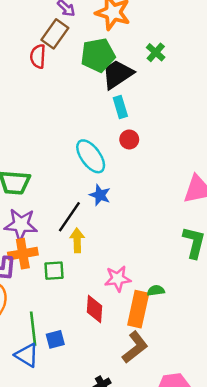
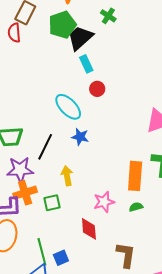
black line: (69, 217) -> (45, 147), moved
orange rectangle: (138, 309) -> (135, 176), moved
brown L-shape: (135, 347) -> (126, 255), turned -36

